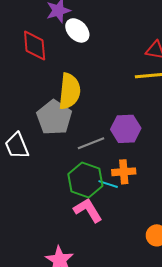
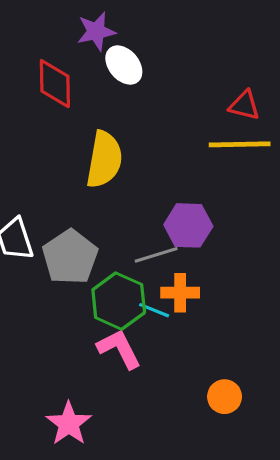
gray pentagon: (54, 117) -> (70, 257), moved
gray line: (91, 143) -> (156, 255), moved

